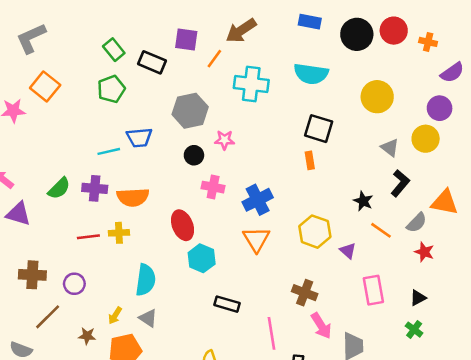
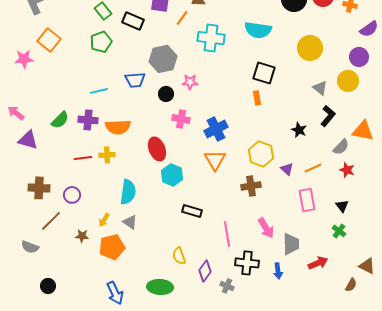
blue trapezoid: (139, 137) -> (135, 80), moved
orange line: (381, 230) -> (313, 168), moved, turned -60
brown cross: (305, 293) -> (251, 186), moved, turned -30
black triangle: (418, 298) -> (342, 206), turned -40

